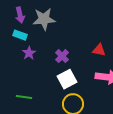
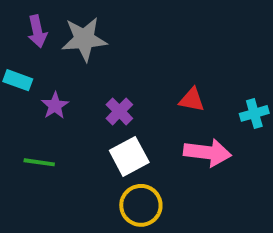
cyan rectangle: (20, 35) -> (18, 80), moved
green line: (24, 97) -> (39, 162), moved

